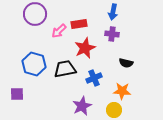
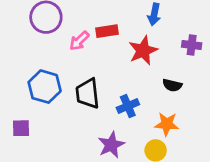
purple cross: (112, 34) -> (192, 45), moved
red star: (85, 48) -> (143, 51), moved
black trapezoid: (65, 69) -> (88, 94), turned -85

